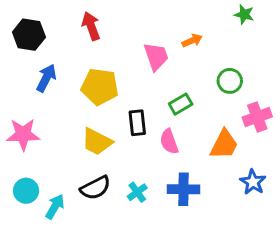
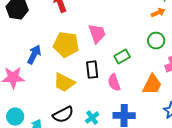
orange arrow: (192, 40) -> (158, 13), moved
pink trapezoid: (156, 56) -> (97, 34), moved
blue arrow: (46, 78) -> (34, 55), moved

